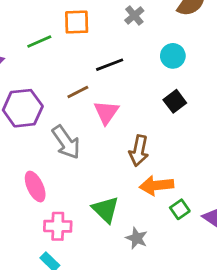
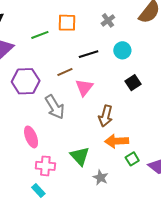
cyan circle: (173, 56) -> (122, 50), moved

